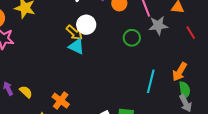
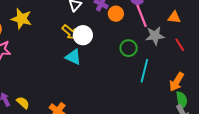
yellow arrow: (74, 33) -> (70, 32), moved
red line: (191, 33) -> (180, 45), moved
cyan line: (151, 81) -> (144, 71), moved

